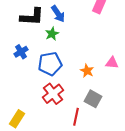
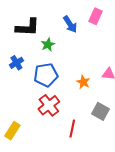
blue arrow: (58, 14) -> (70, 24), moved
gray square: (93, 99) -> (101, 111), moved

